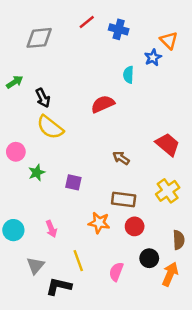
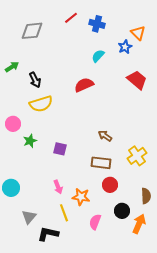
cyan semicircle: (128, 75) -> (98, 56), moved, turned 40
yellow semicircle: (50, 127) -> (41, 104), turned -55
red trapezoid: (168, 144) -> (137, 80), moved
brown arrow: (121, 158) -> (105, 136), moved
orange star: (99, 223) -> (81, 197), moved
pink arrow: (51, 229) -> (58, 187), moved

